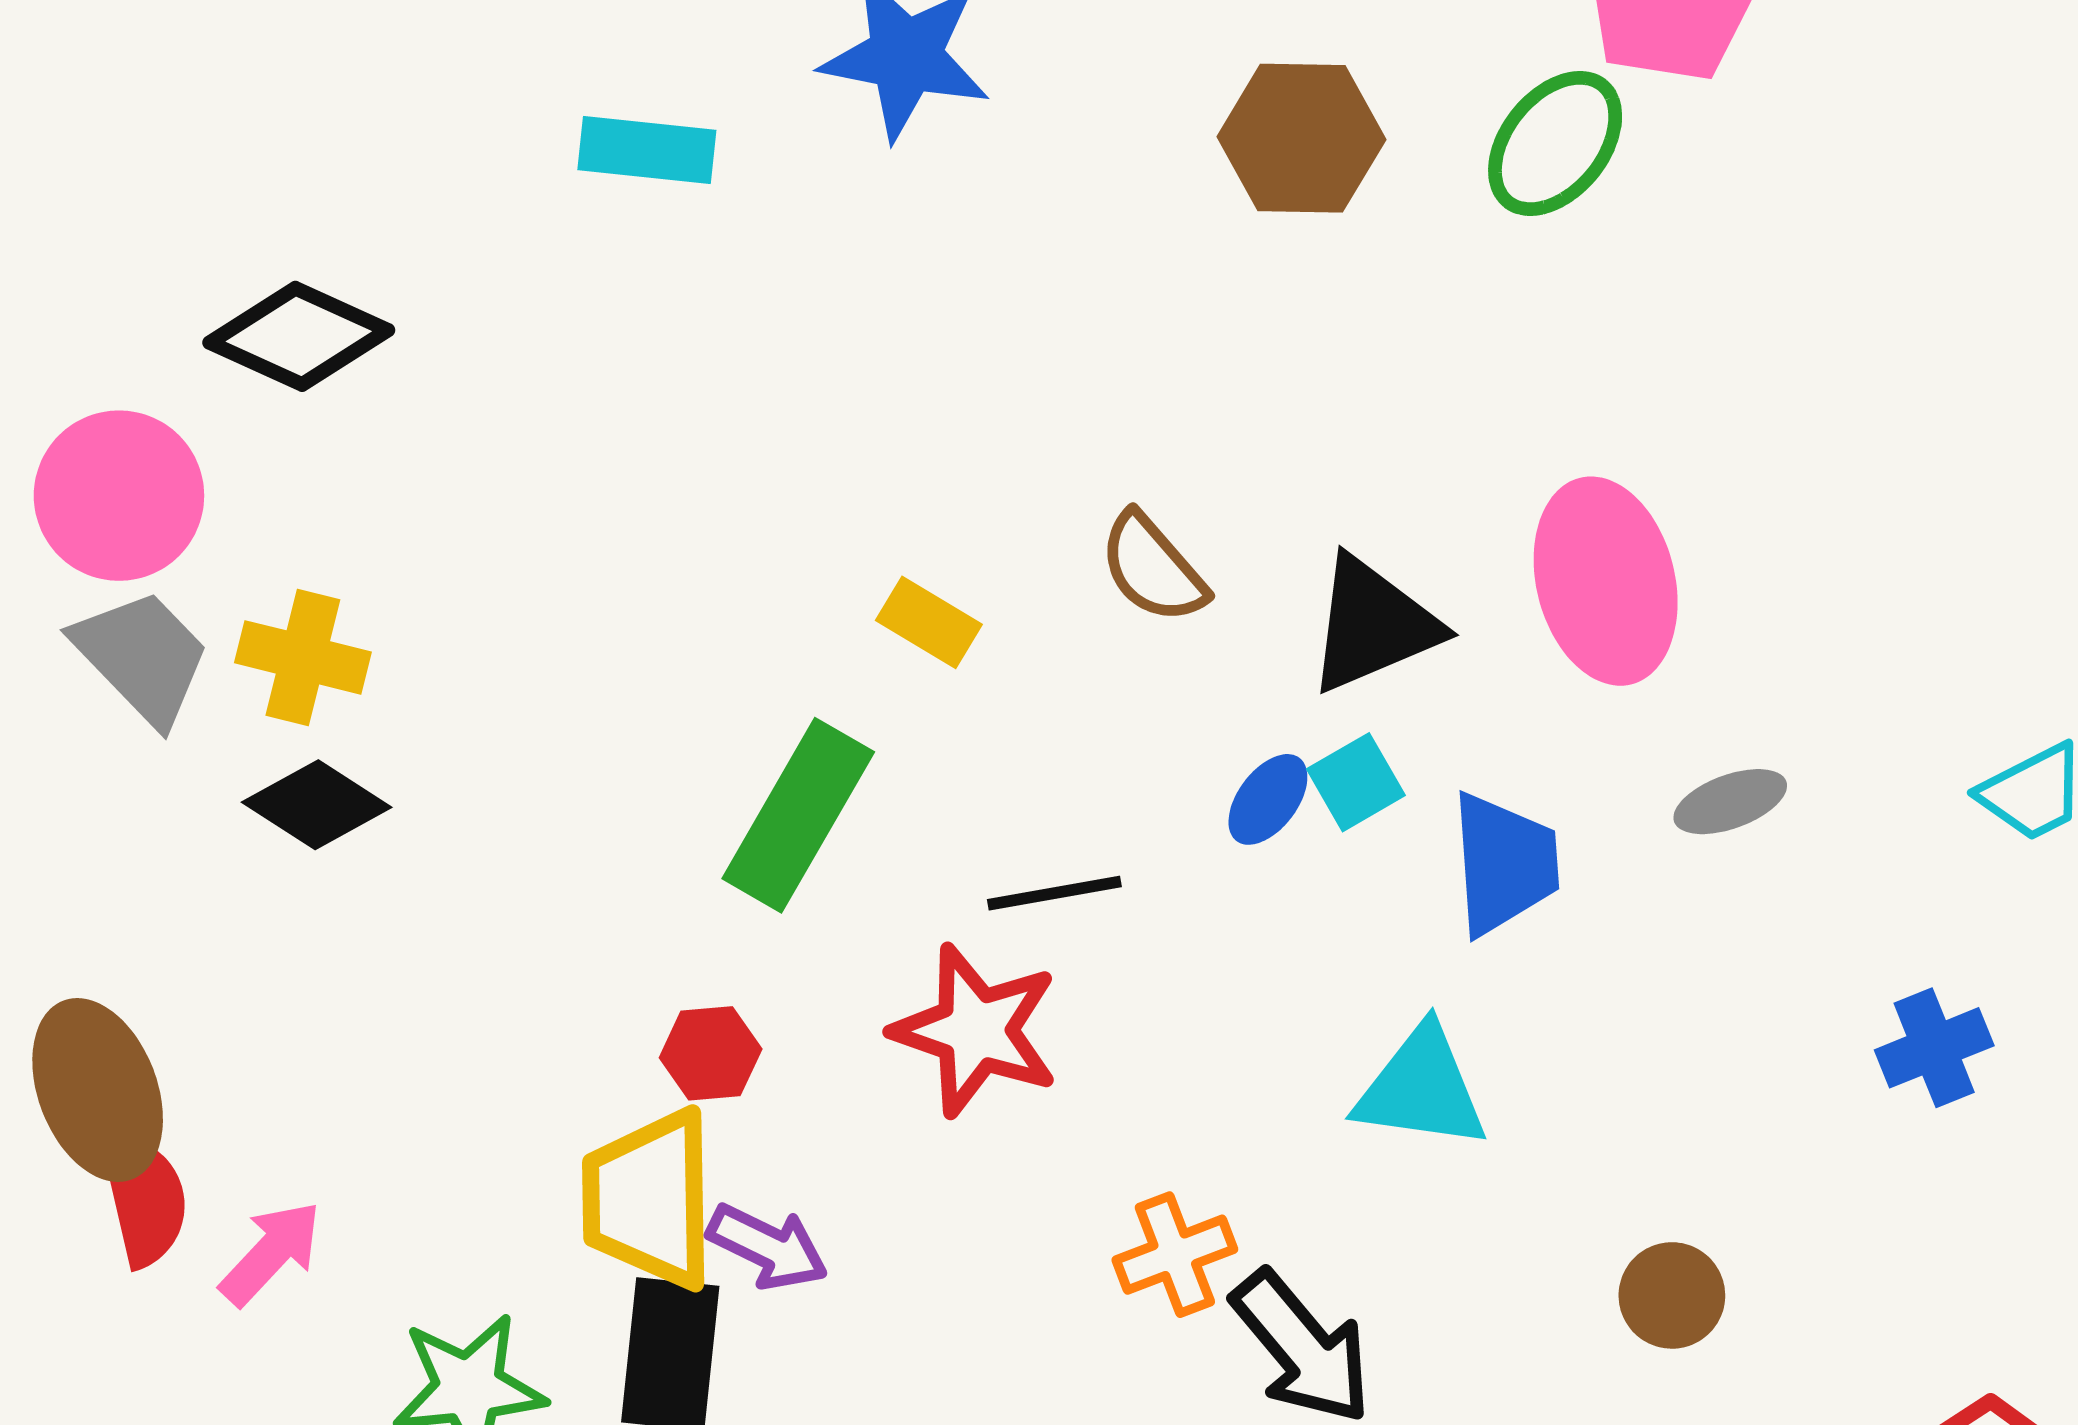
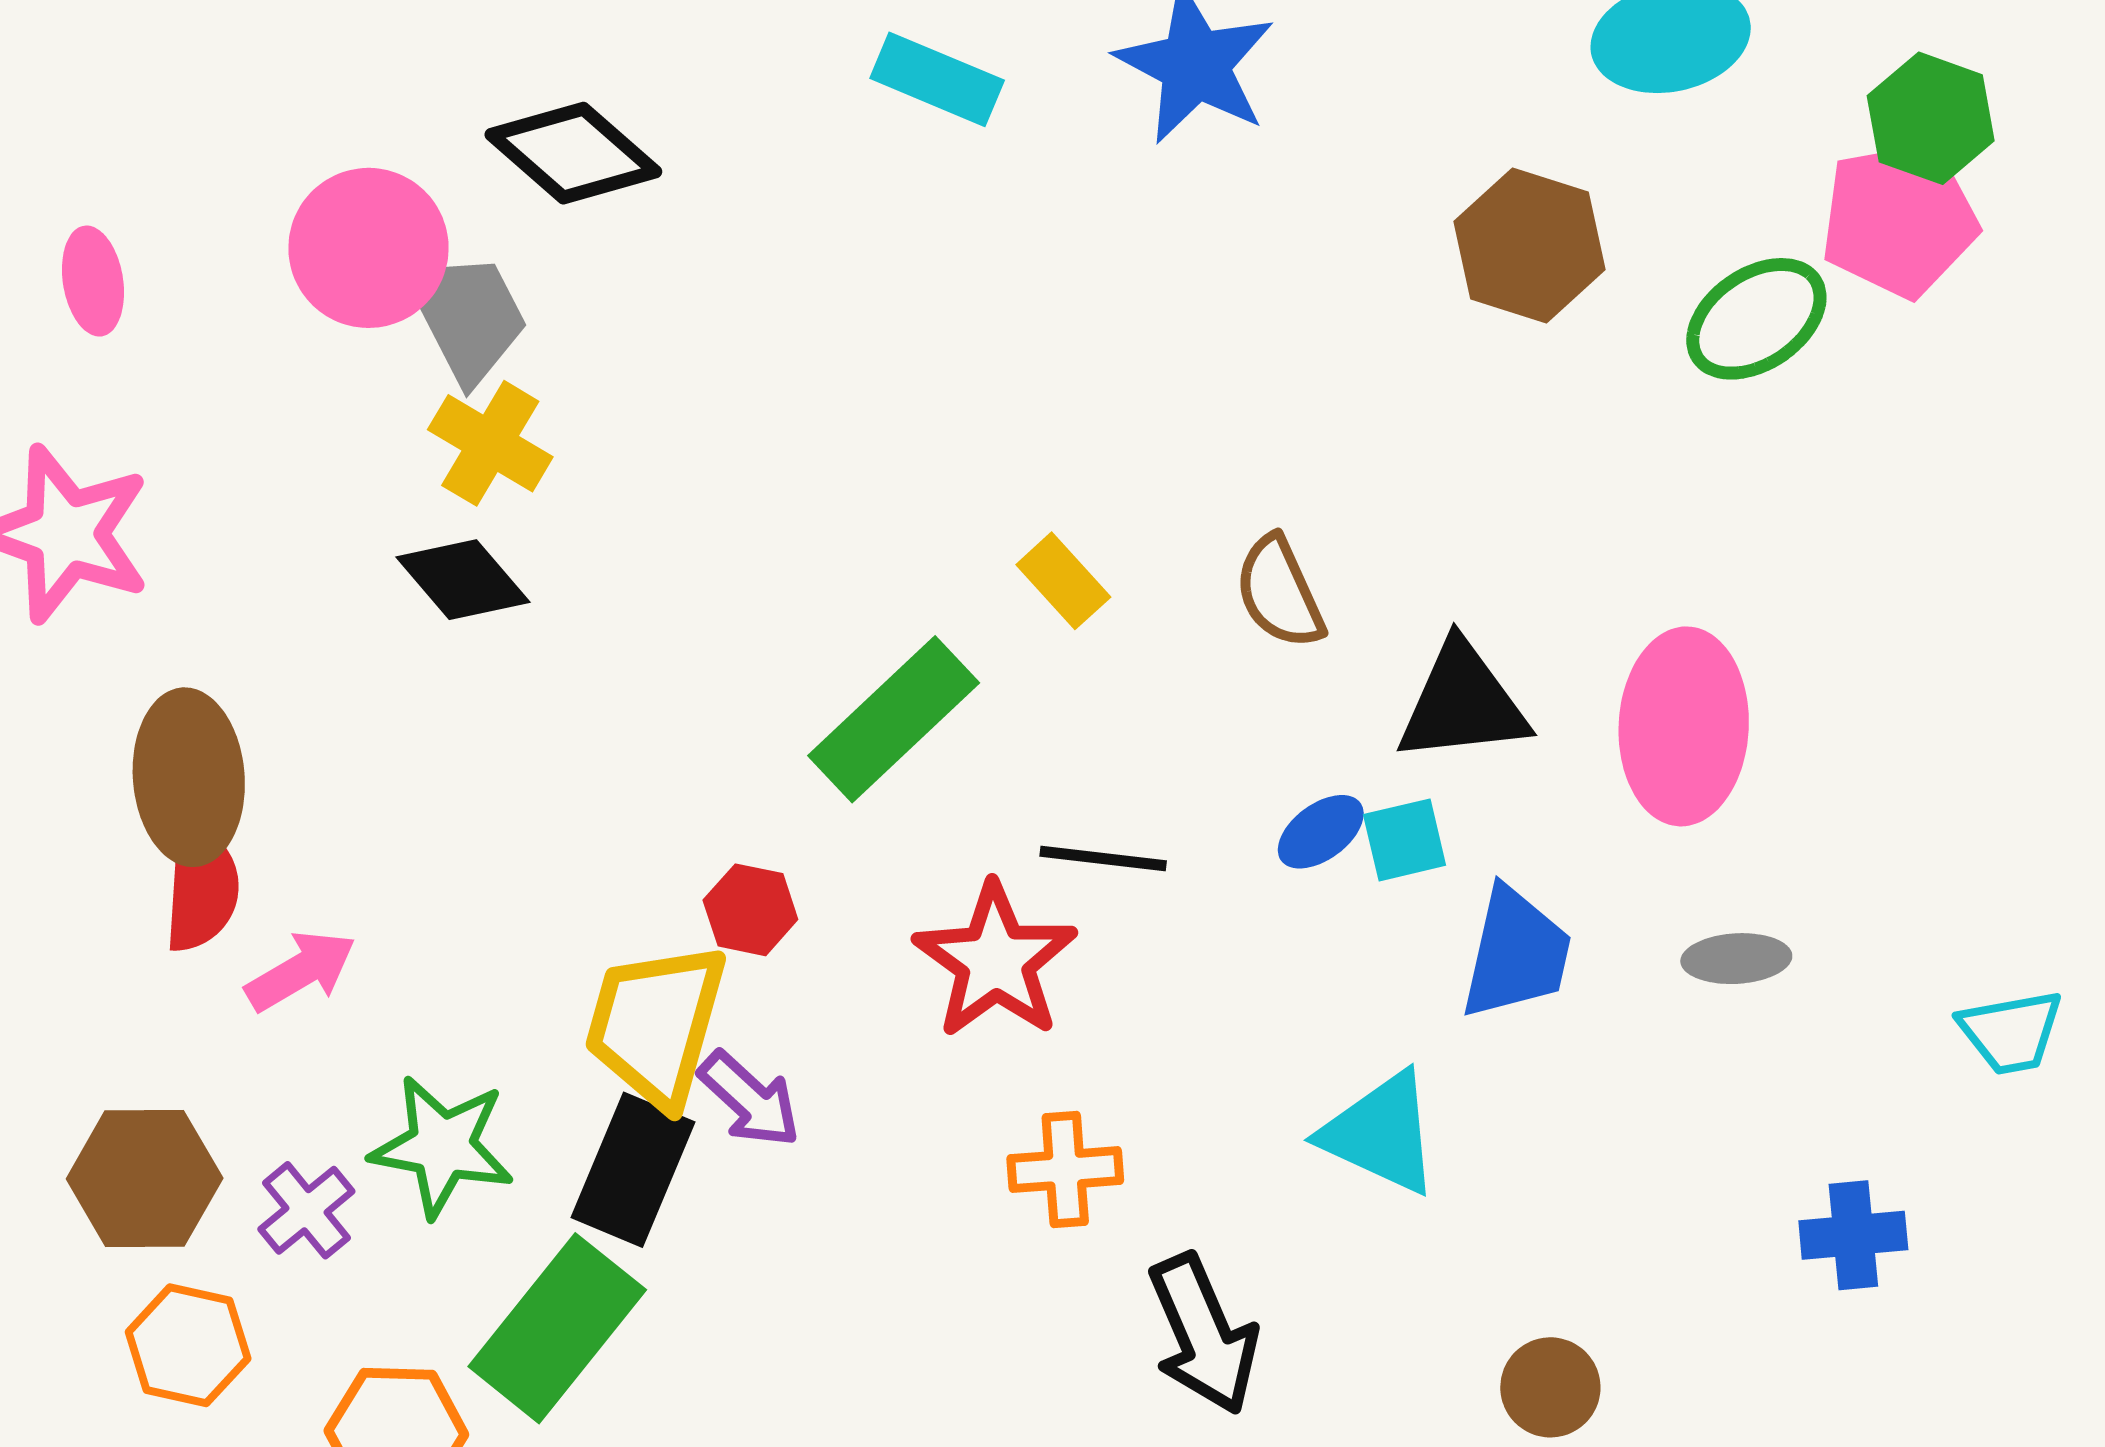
gray trapezoid: (142, 657) -> (467, 317), moved
orange cross: (1175, 1255) -> (1065, 1170), moved

